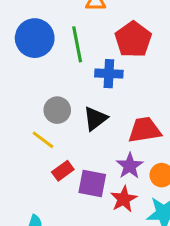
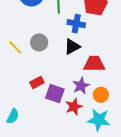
black triangle: (95, 119) -> (72, 47), moved
yellow line: (43, 140) -> (15, 47), moved

